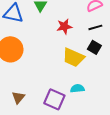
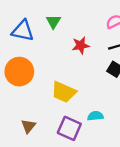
yellow trapezoid: (73, 57) -> (64, 92), moved

